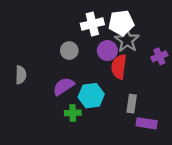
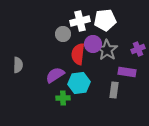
gray star: (127, 40) -> (107, 50), moved
gray circle: (69, 51) -> (63, 34), moved
red semicircle: (119, 67) -> (78, 54), moved
purple rectangle: (147, 123) -> (127, 72), moved

